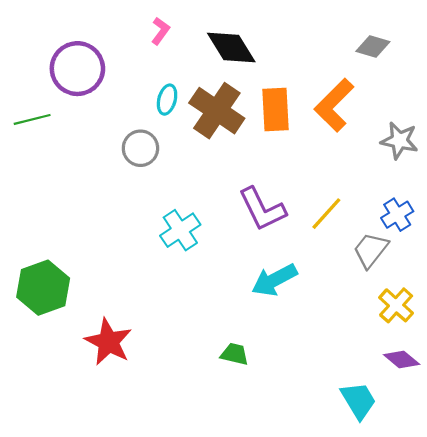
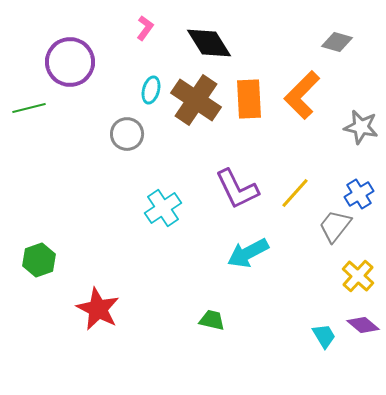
green hexagon: (43, 288) -> (39, 260), size x0.7
cyan trapezoid: (358, 401) -> (324, 336), moved, size x0.7

